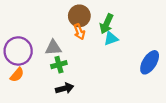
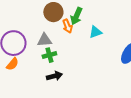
brown circle: (79, 16) -> (53, 12), moved
green arrow: (107, 24) -> (76, 16), moved

